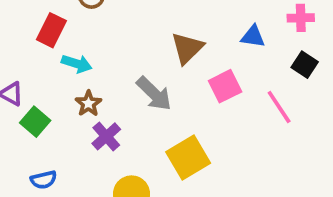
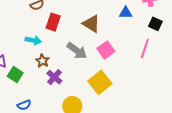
red rectangle: (51, 30) -> (53, 22), moved
brown triangle: (187, 48) -> (91, 24), turned -36
pink square: (225, 86) -> (106, 50), moved
pink line: (279, 107) -> (145, 49), turned 60

